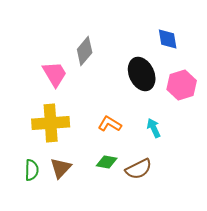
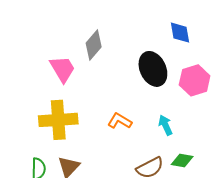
green diamond: (107, 162) -> (182, 160), moved

